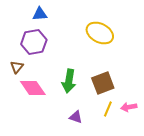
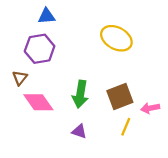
pink arrow: (129, 107) -> (150, 108), moved
purple triangle: (76, 117) -> (79, 131), moved

